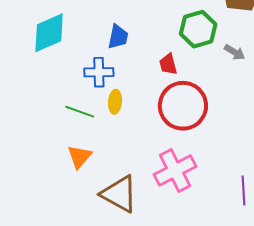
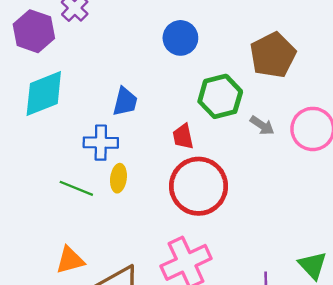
orange triangle: (79, 157) -> (70, 260), moved, turned 32

